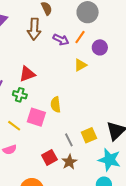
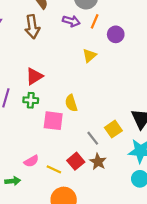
orange line: (80, 37) -> (95, 21), moved
purple arrow: (61, 40) -> (71, 21), moved
purple circle: (100, 47) -> (116, 34), moved
yellow line: (14, 126) -> (54, 169), moved

